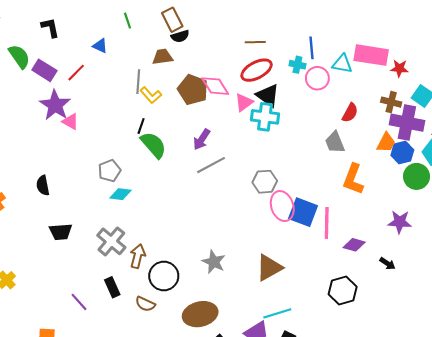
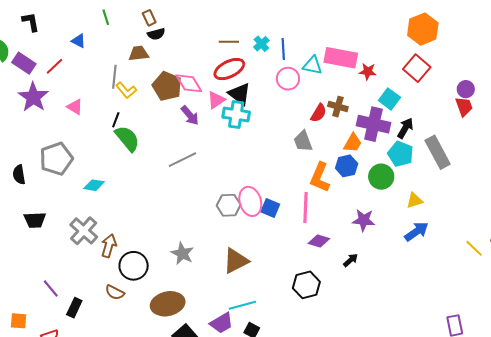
brown rectangle: (172, 20) -> (149, 18), size x0.7
cyan cross: (297, 65) -> (261, 44), moved, turned 35
brown cross: (391, 102) -> (338, 107), moved
pink triangle: (70, 122) -> (75, 107), moved
purple arrow: (202, 139) -> (190, 115), moved, turned -75
blue hexagon: (402, 153) -> (347, 166), moved
gray pentagon: (109, 171) -> (56, 159), moved, size x1.5
gray hexagon: (265, 182) -> (229, 205), moved
blue square: (303, 212) -> (270, 208), size x0.7
pink line: (327, 223) -> (306, 207), moved
black arrow: (387, 264) -> (351, 260), turned -77
black rectangle: (112, 287) -> (74, 308), moved, turned 48

